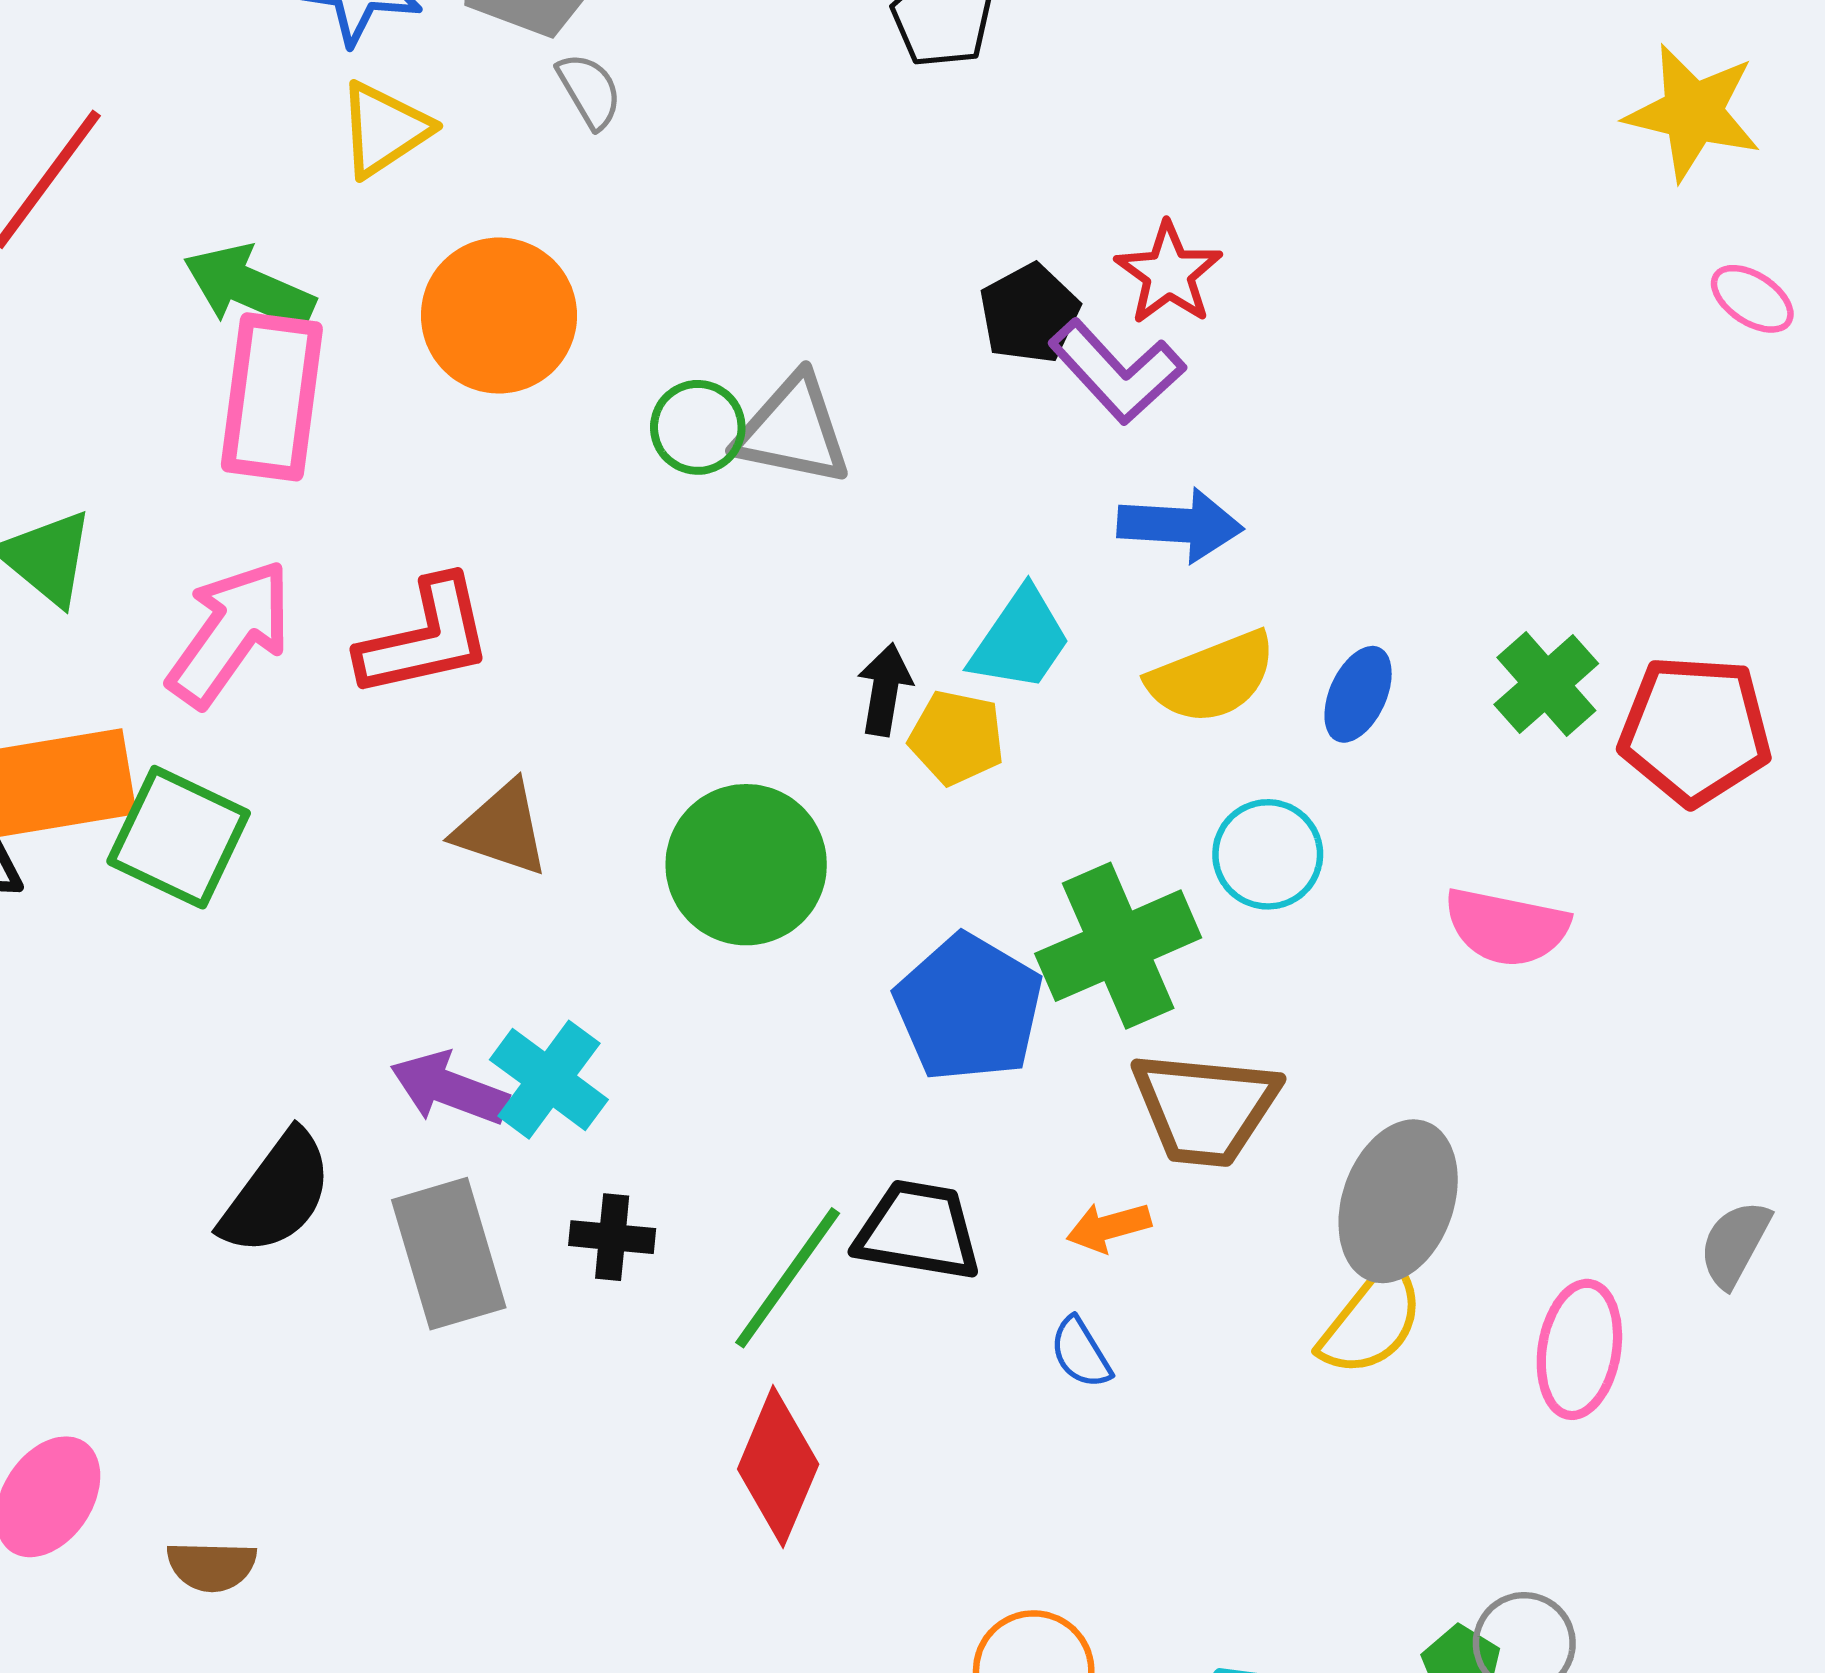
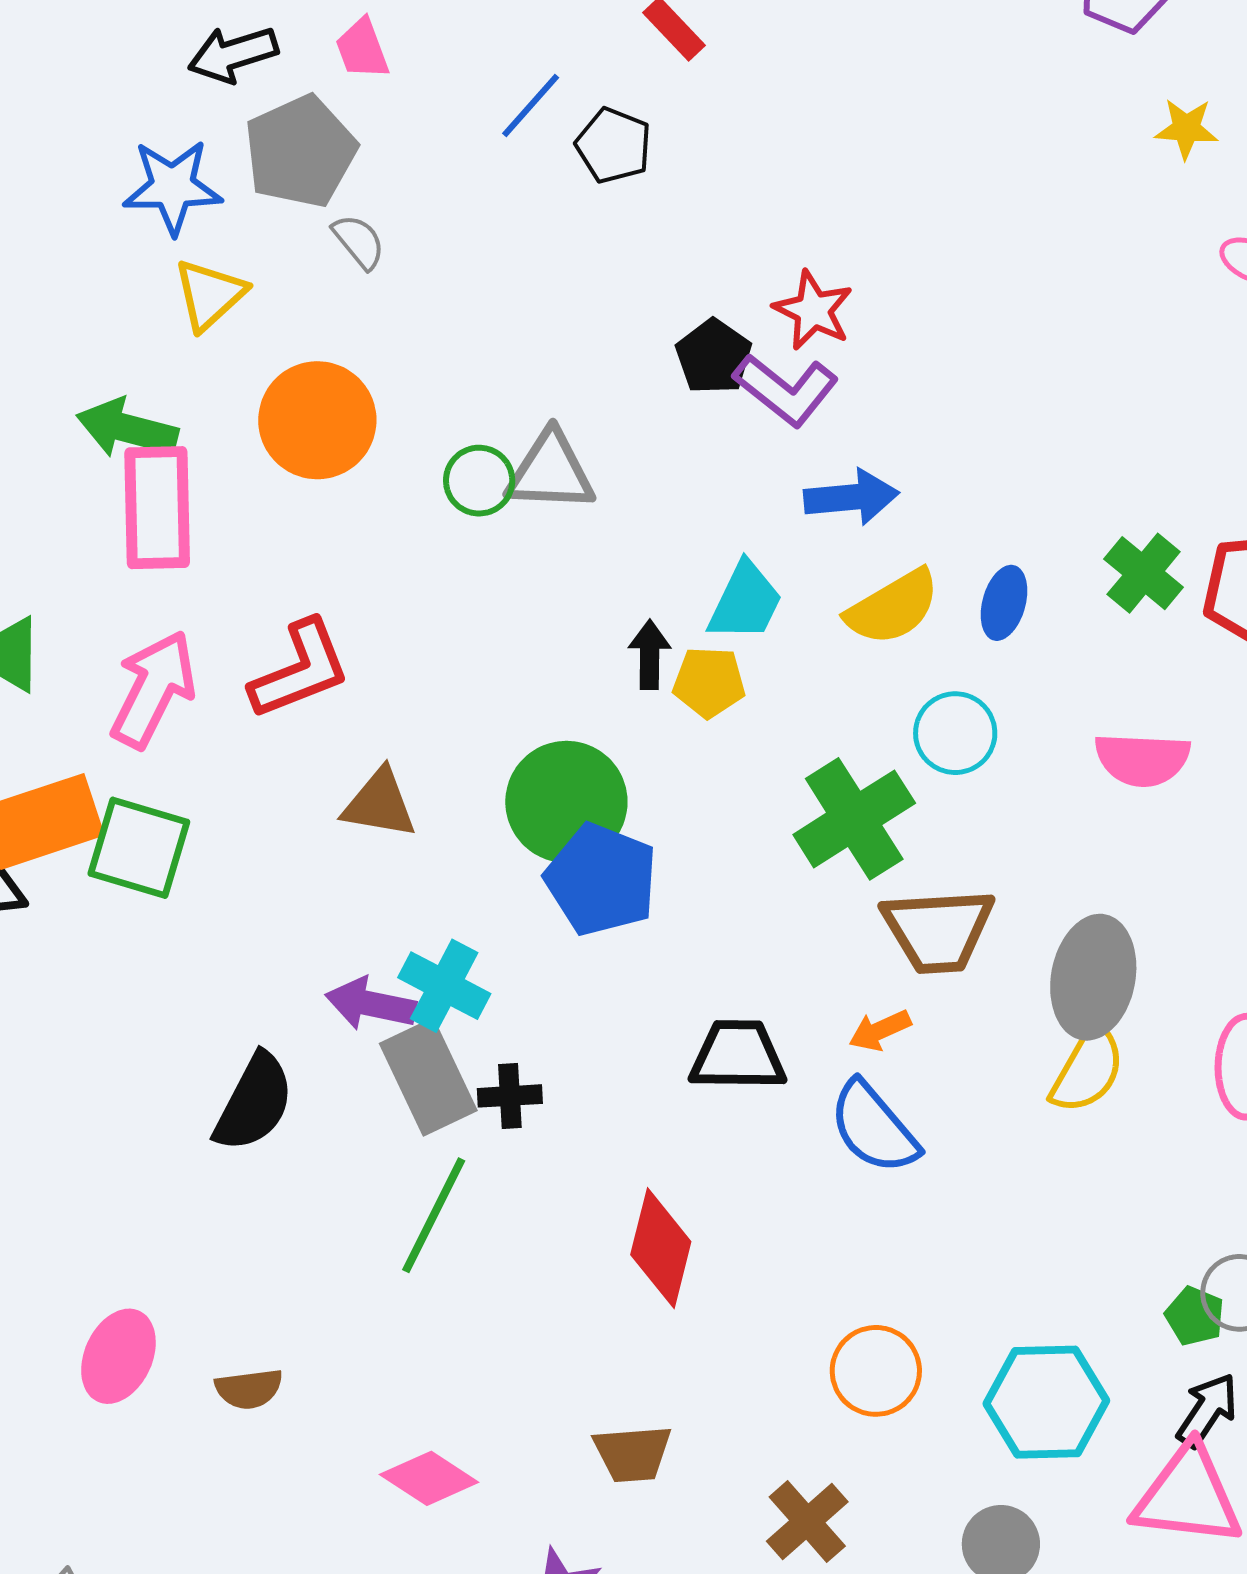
yellow star: (1693, 112) -> (1186, 129), size x0.6
blue pentagon: (969, 1008) -> (601, 879), moved
gray rectangle: (449, 1254) -> (428, 1077), moved
green line: (788, 1278) -> (434, 1215), moved
blue semicircle: (1081, 1353) -> (874, 1128), size x1.8

